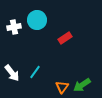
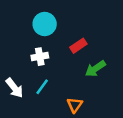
white cross: (14, 27) -> (40, 57), moved
green arrow: (82, 85) -> (95, 69), moved

